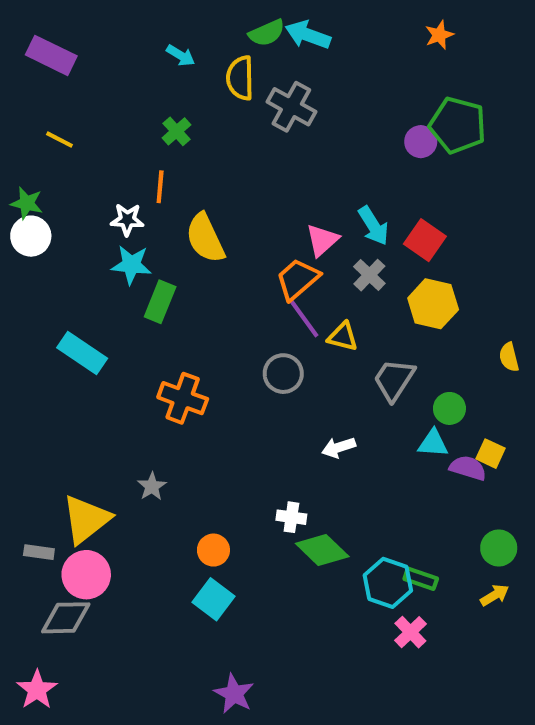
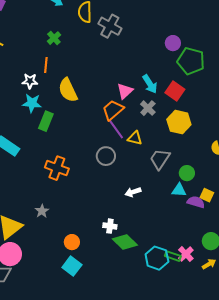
green pentagon: (458, 125) -> (191, 61), moved
pink cross: (410, 632) -> (186, 254), moved

